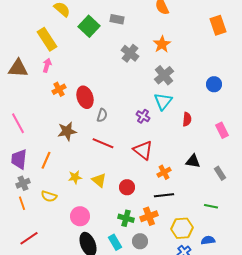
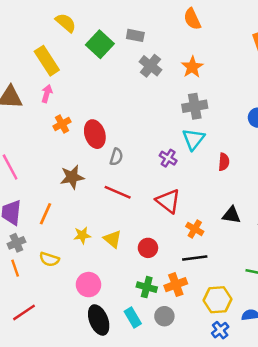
gray cross: (130, 53) -> (150, 66), moved
gray cross: (164, 75) -> (195, 106), turned 30
orange cross: (164, 172) -> (195, 229), turned -32

